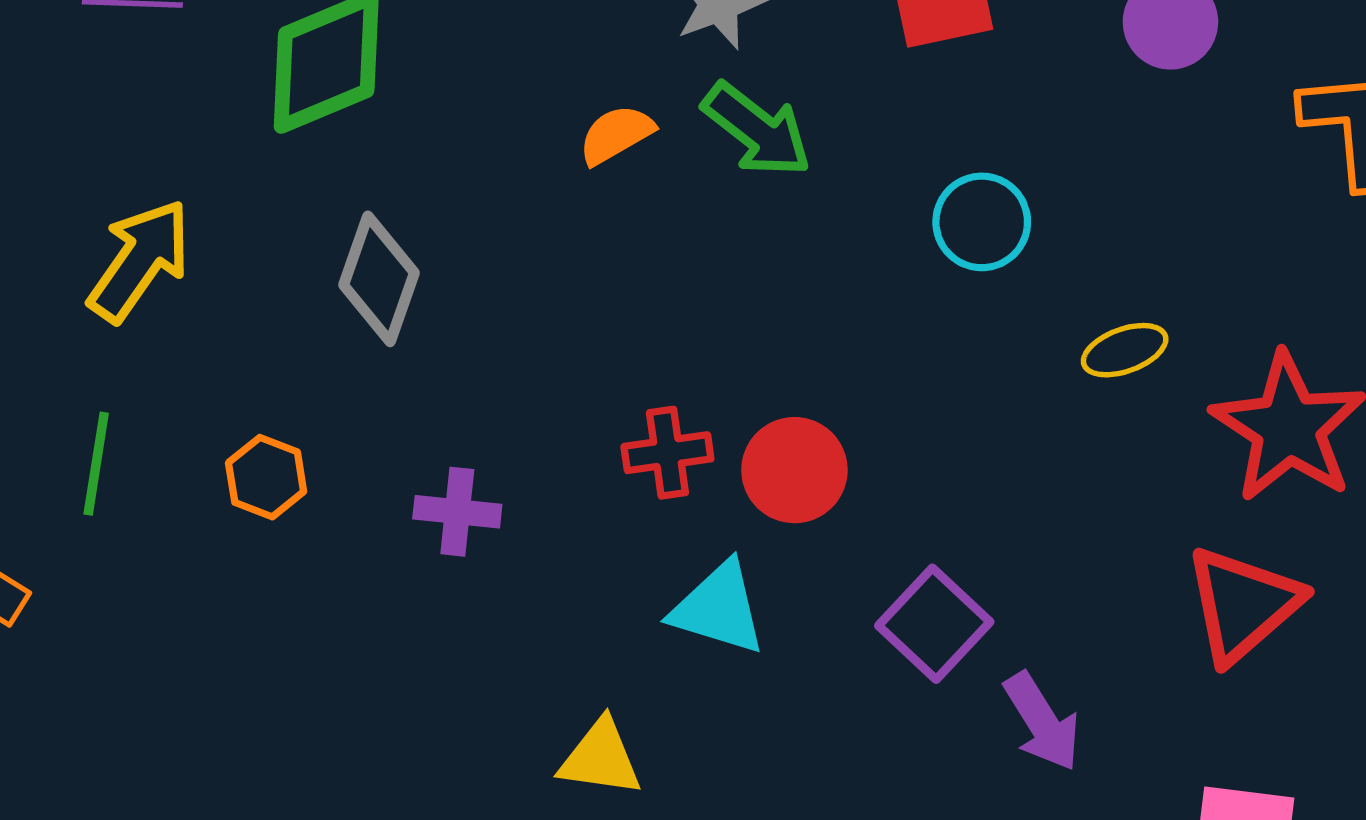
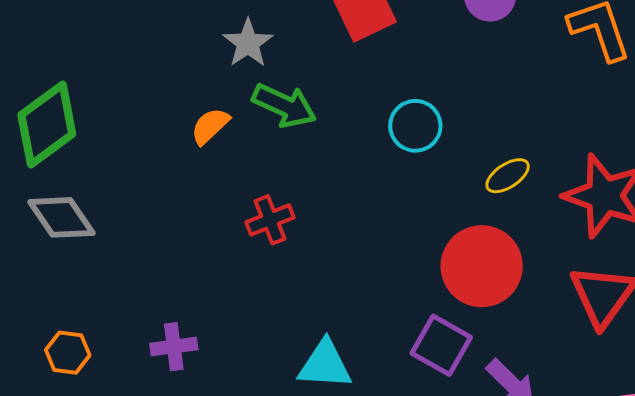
gray diamond: (379, 279) -> (61, 217), moved, turned -40
red cross: (667, 453) -> (270, 220), moved
red circle: (794, 470) -> (482, 266), moved, size x1.4

